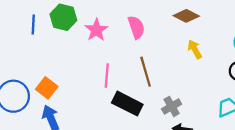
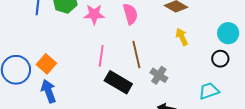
pink star: (96, 30) -> (94, 14), turned 30
gray cross: (172, 106) -> (159, 75), moved, turned -30

